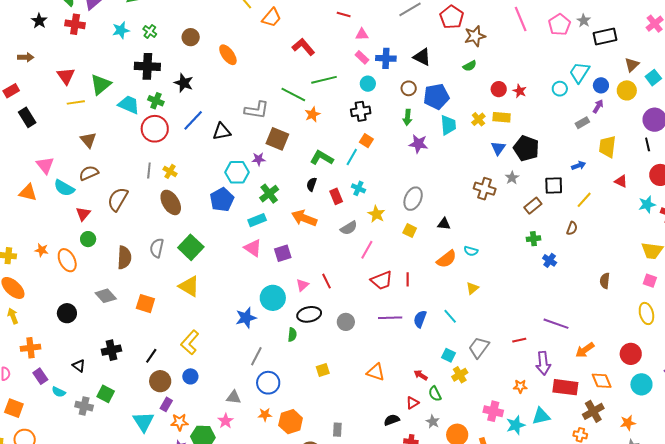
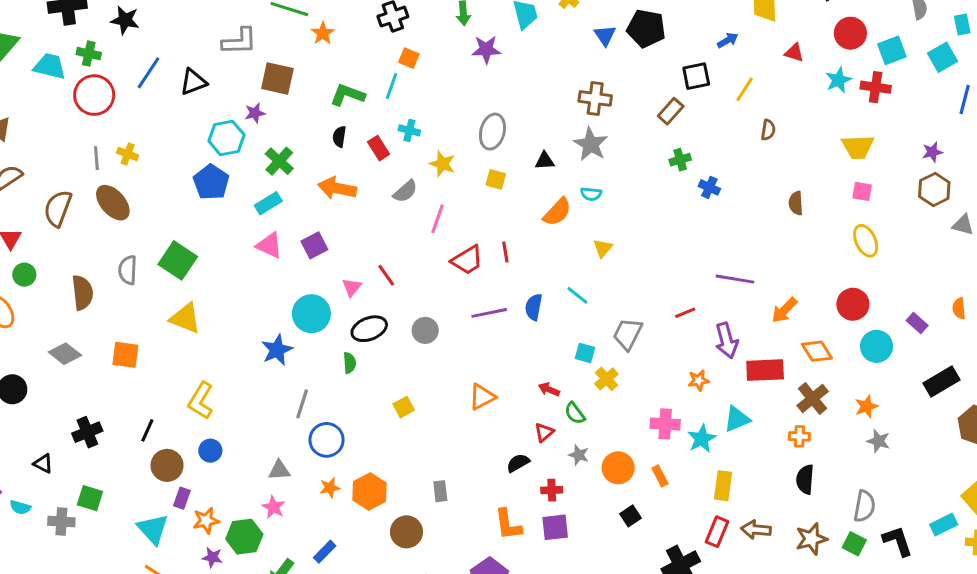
gray star: (512, 178) -> (591, 144), moved, size x1.6
brown ellipse: (171, 202) -> (113, 203), moved
brown semicircle: (572, 228) -> (768, 130), moved
orange triangle: (376, 372) -> (482, 397), turned -36

